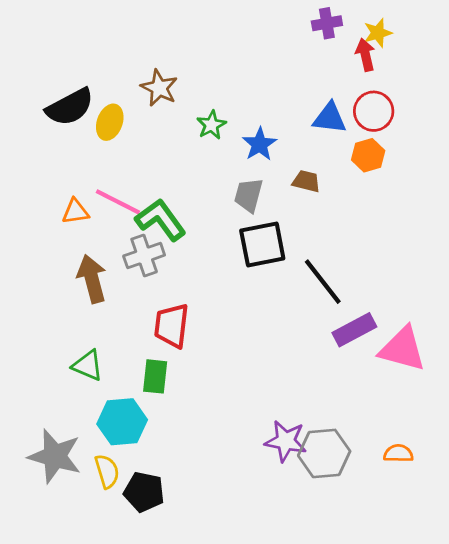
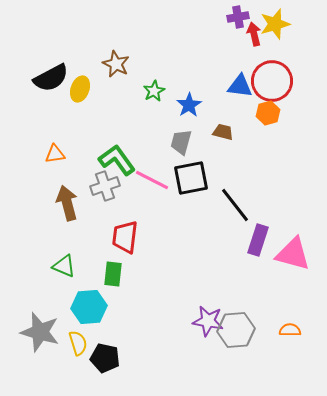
yellow star: (378, 33) -> (275, 24), size x1.4
red arrow: (365, 55) -> (254, 34), moved
red circle: (374, 111) -> (272, 81), size x1.4
pink line: (118, 202) -> (152, 180), moved
purple rectangle: (354, 330) -> (258, 240), turned -44

